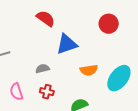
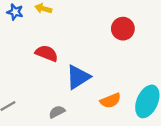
red circle: (109, 24) -> (123, 29), moved

